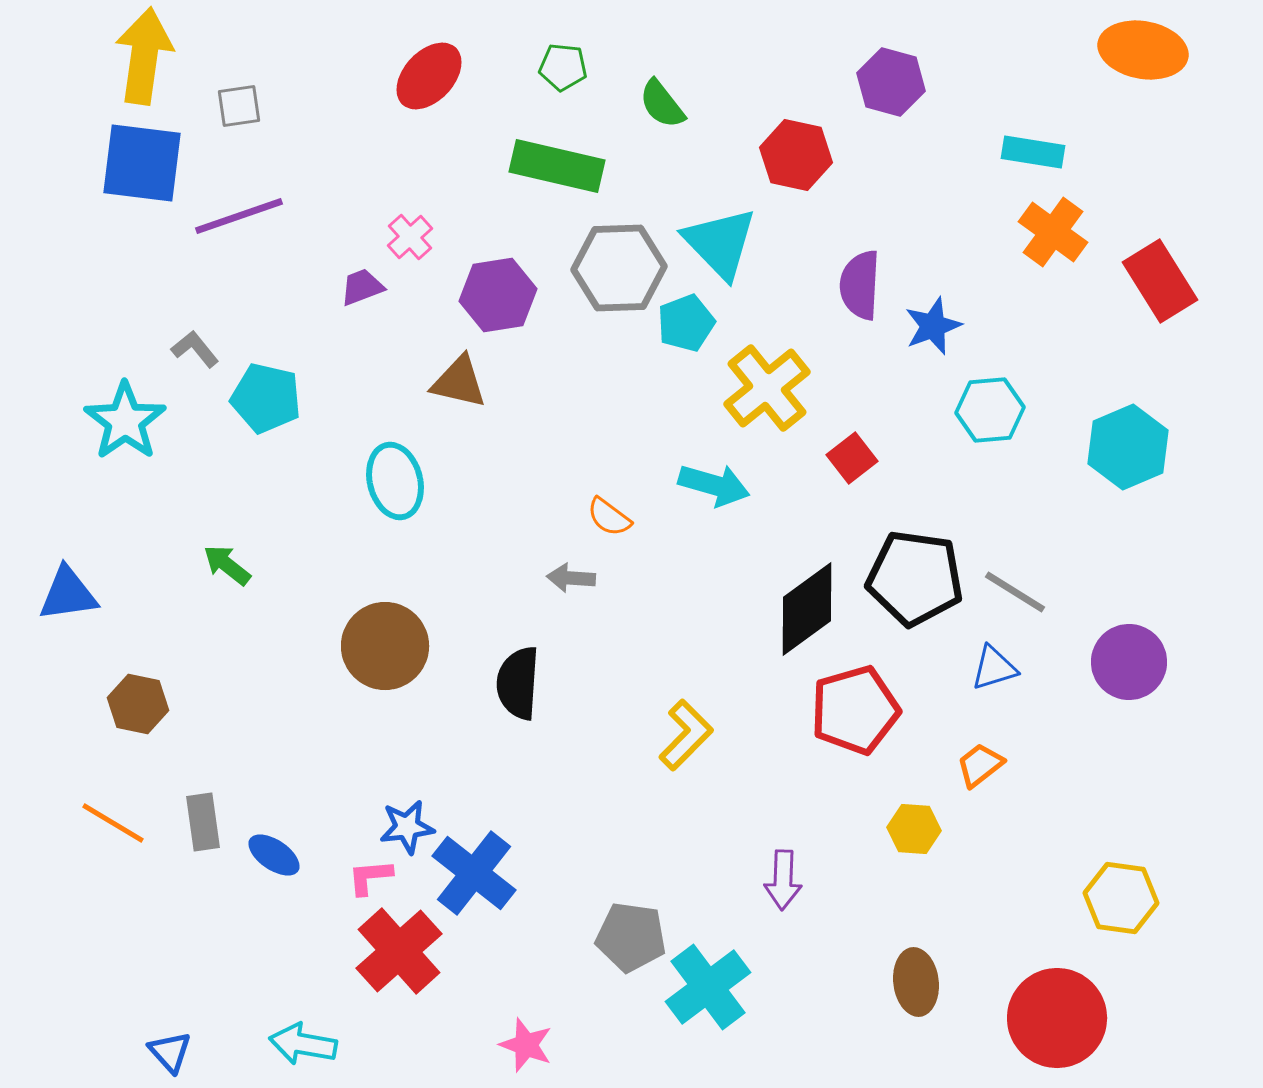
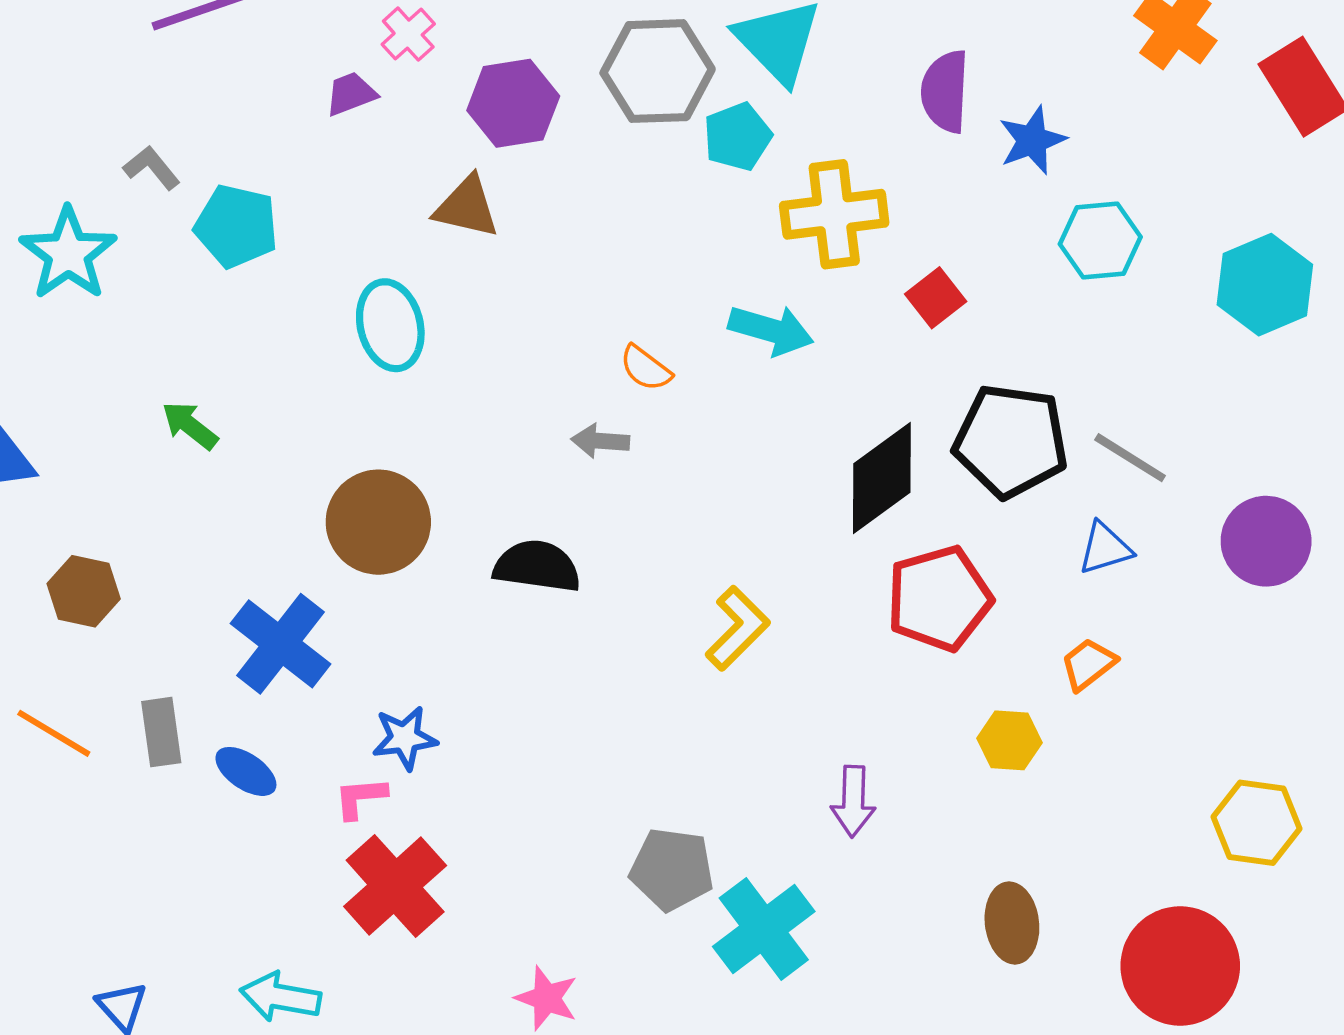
yellow cross: (767, 388) -> (834, 214), turned 32
black semicircle: (518, 683) -> (537, 566), turned 94
blue cross: (474, 873) -> (281, 644), moved

